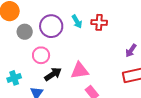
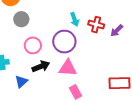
purple circle: (51, 26) -> (64, 42), moved
purple arrow: (131, 50) -> (117, 31), moved

